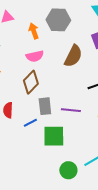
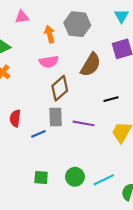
brown diamond: (31, 82) -> (60, 88), moved
green square: (54, 136) -> (41, 177), moved, size x0.6
green circle: (68, 170) -> (75, 177), moved

